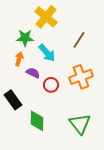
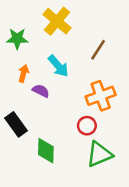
green star: (25, 38) -> (17, 39), moved
red circle: (51, 85) -> (87, 126), moved
green triangle: (80, 124) -> (99, 154), turned 45

